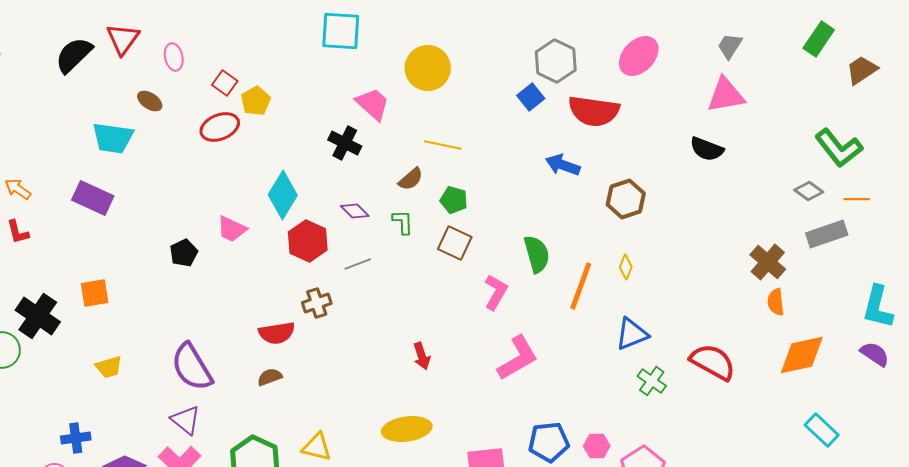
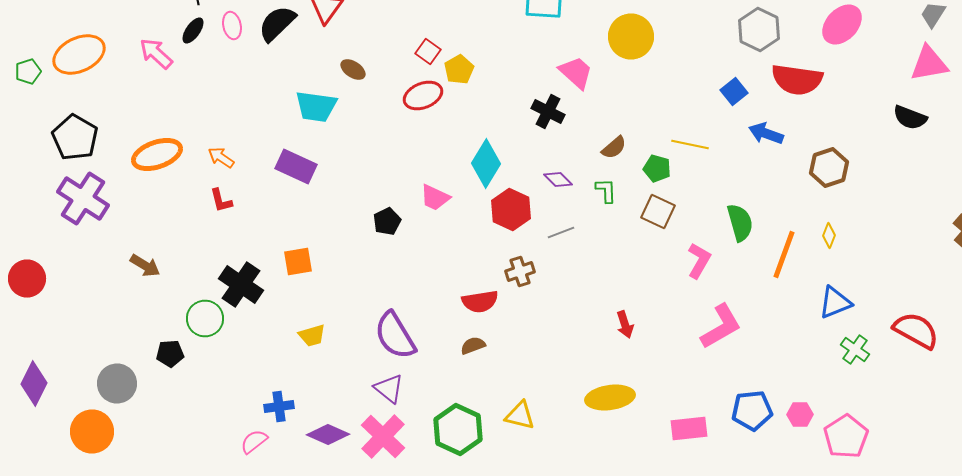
pink ellipse: (174, 57) -> (232, 26), moved
blue square: (531, 97) -> (734, 92), moved
yellow line: (443, 145) -> (690, 144), moved

